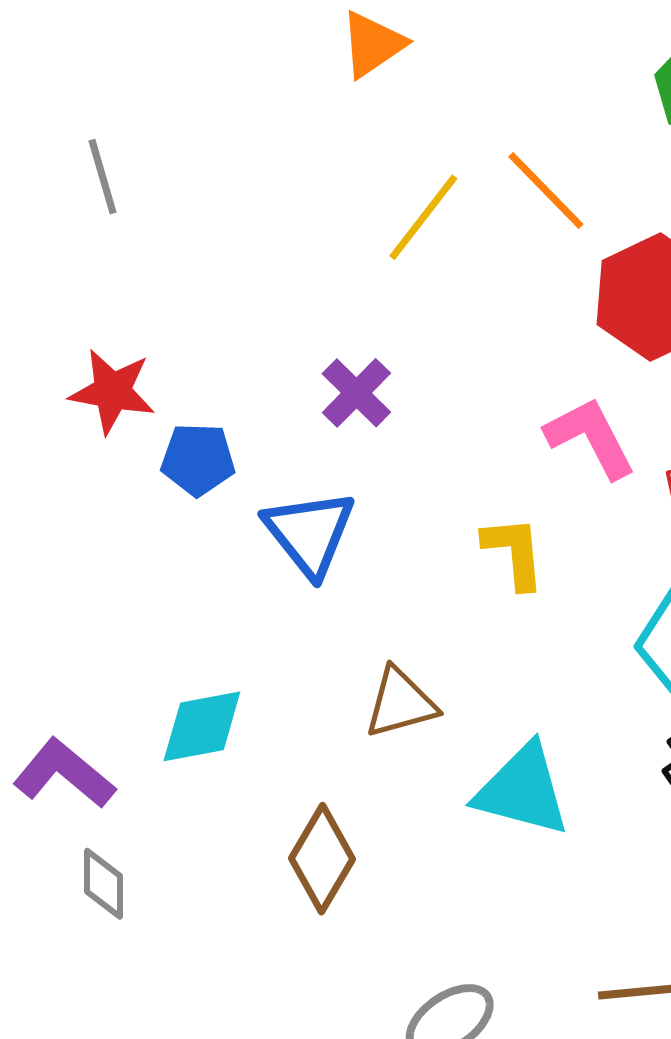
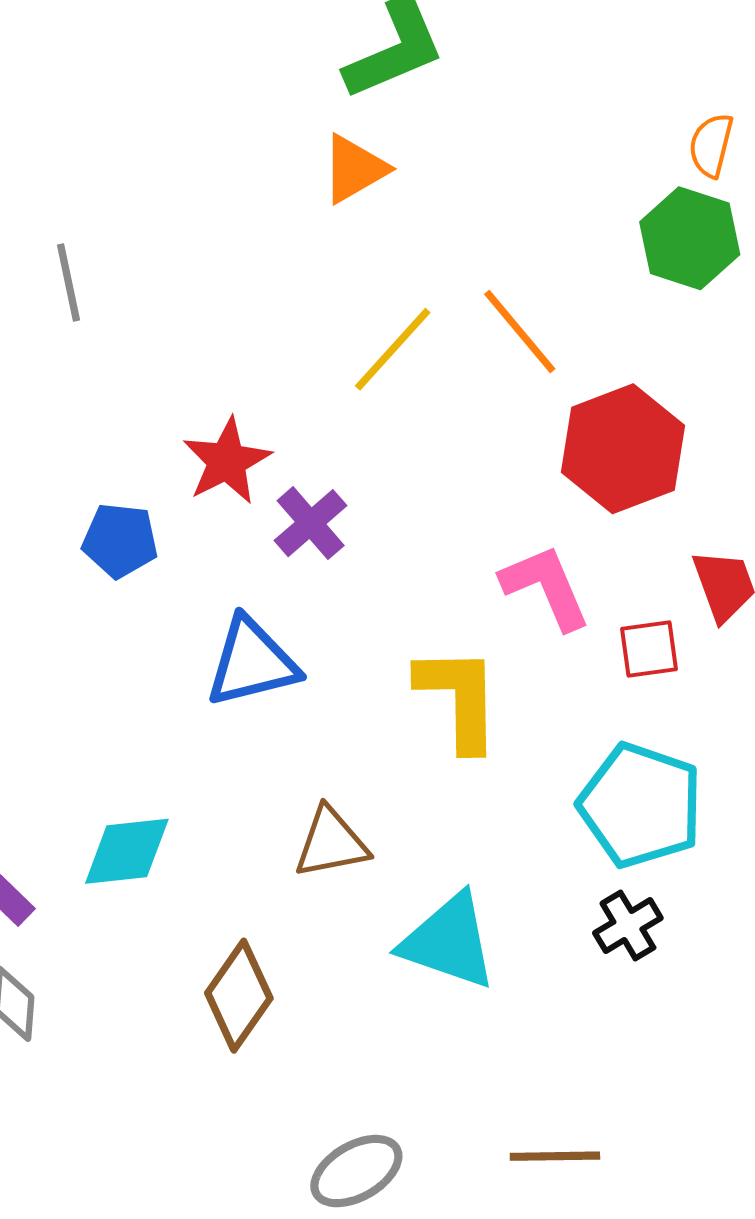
red star: (112, 391) -> (227, 461), moved, turned 30
blue pentagon: (198, 459) -> (120, 540), moved
blue triangle: (310, 533) -> (252, 662), turned 50
yellow L-shape: (514, 552) -> (459, 698), size x1.4

